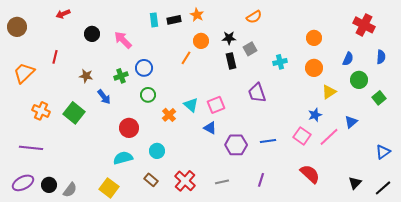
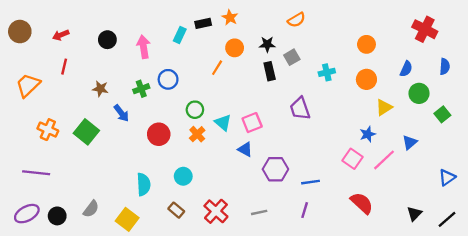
red arrow: (63, 14) -> (61, 35), moved
cyan rectangle: (154, 20) -> (180, 35), moved, turned 32
pink arrow: (123, 40) -> (144, 47), turned 36
green circle: (148, 95) -> (195, 110), moved
red circle: (129, 128) -> (159, 134), moved
blue line: (268, 141) -> (310, 182), moved
cyan semicircle: (123, 158) -> (144, 184), turned 102
gray semicircle: (70, 190) -> (91, 209), moved

